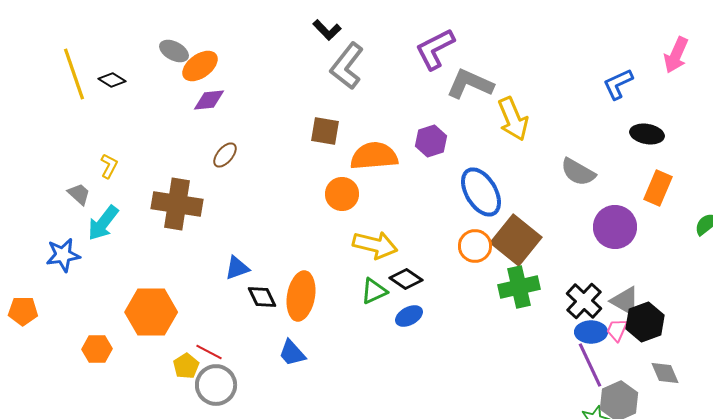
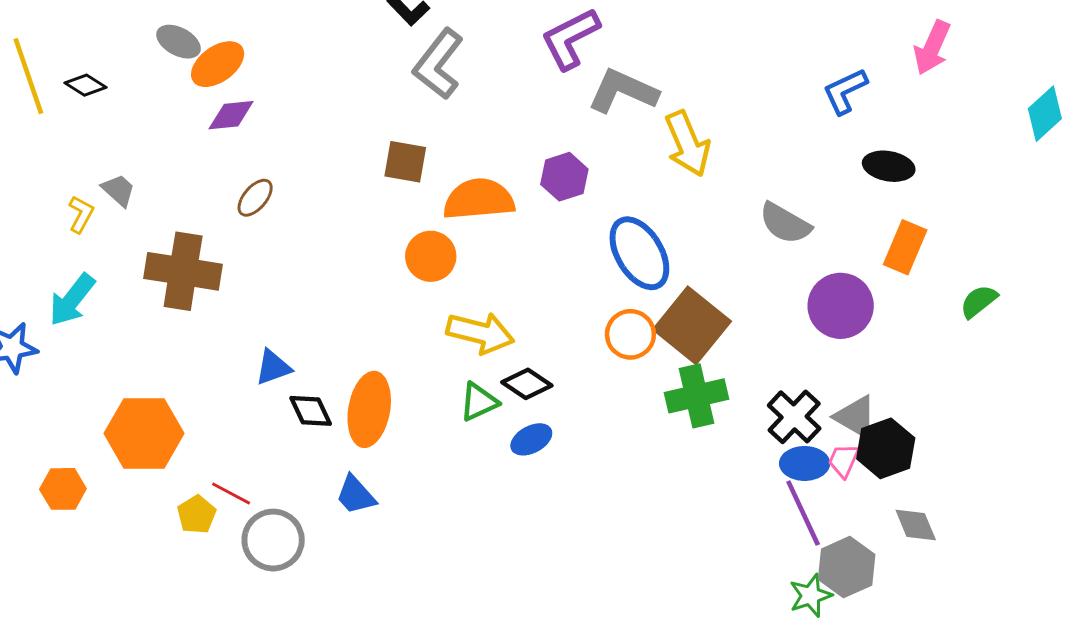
gray trapezoid: (79, 194) -> (118, 190), moved
gray circle: (216, 385) -> (273, 540), moved

